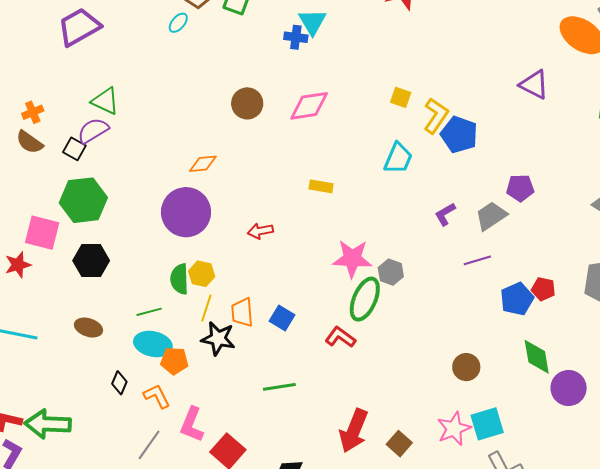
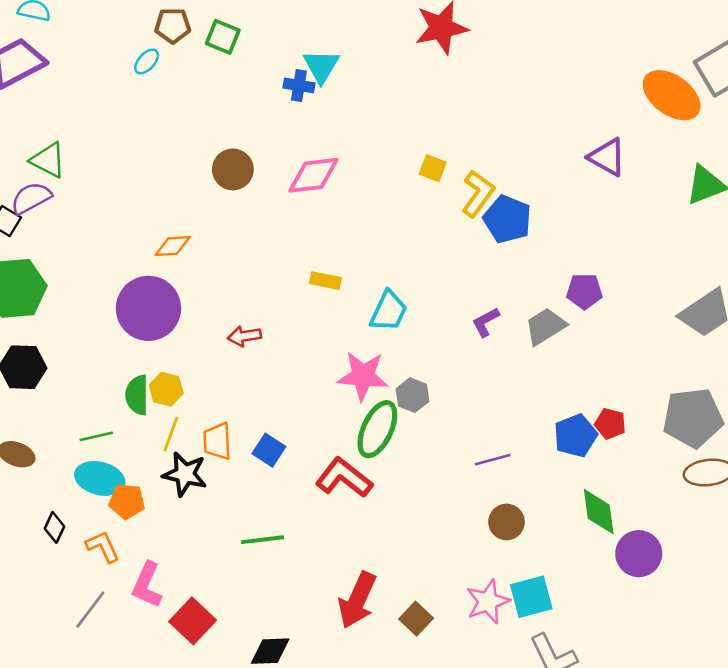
cyan trapezoid: (398, 158) -> (388, 311), moved
purple line: (477, 260) -> (493, 460), moved
red L-shape: (340, 337) -> (344, 478), size x1.4

